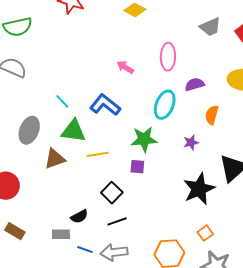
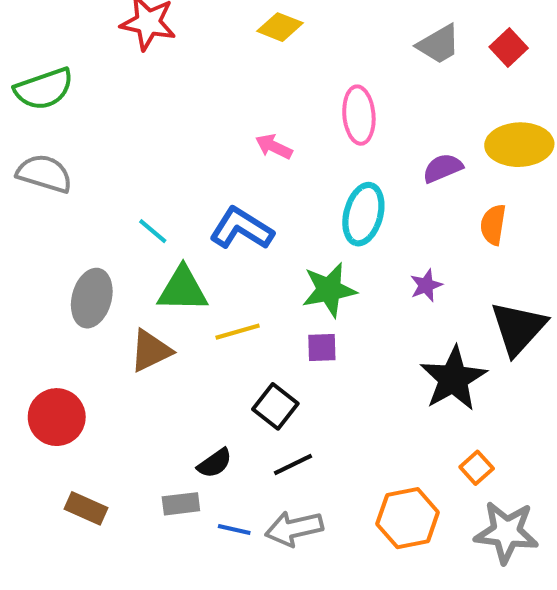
purple semicircle: (195, 84) -> (443, 168), moved
orange semicircle: (212, 115) -> (493, 225), moved

